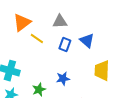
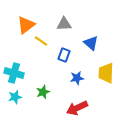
blue rectangle: (65, 45) -> (64, 55), moved
blue star: (63, 79) -> (77, 78), moved

